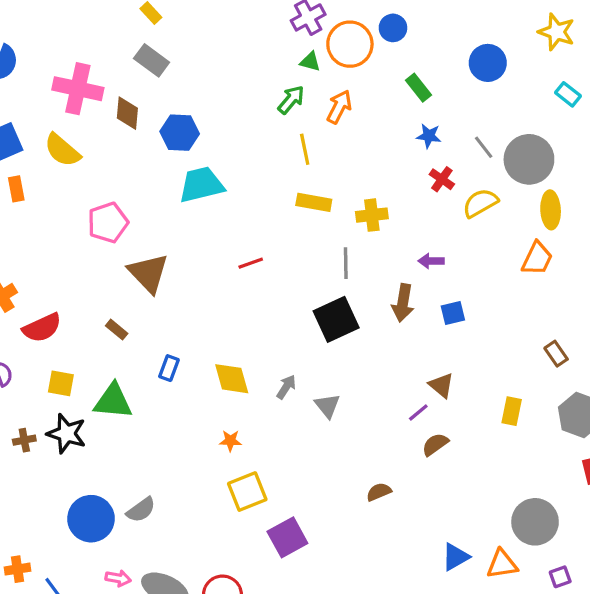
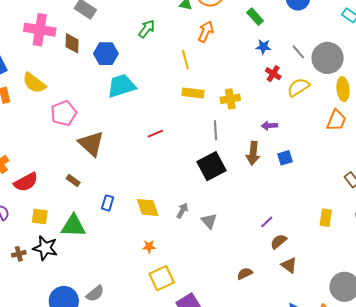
green arrow: (291, 100) -> (147, 29), moved
yellow semicircle: (62, 150) -> (34, 83), moved
brown triangle: (441, 385) -> (289, 265), moved

